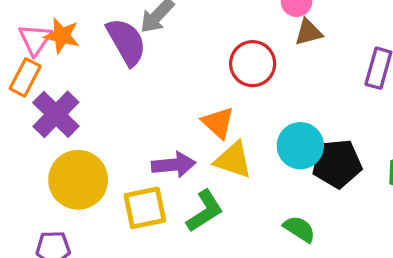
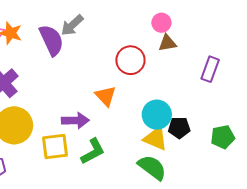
yellow triangle: (233, 160) -> (156, 139), moved
black pentagon: (337, 164) -> (179, 128), size x0.7
green semicircle: (299, 229) -> (152, 167), size x1.4

